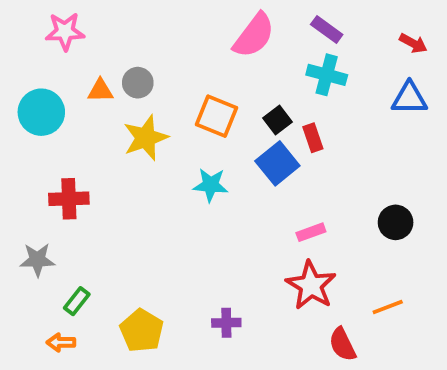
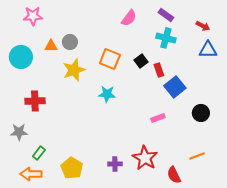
pink semicircle: (254, 35) -> (129, 18), size x0.7
red arrow: (413, 43) -> (203, 26), moved
blue square: (277, 163) -> (175, 87), moved
red star: (311, 285) -> (145, 158), moved
orange arrow: (61, 342) -> (31, 174), size x1.5

